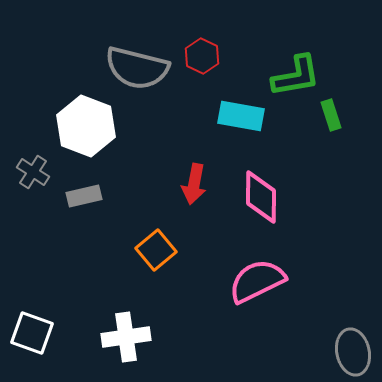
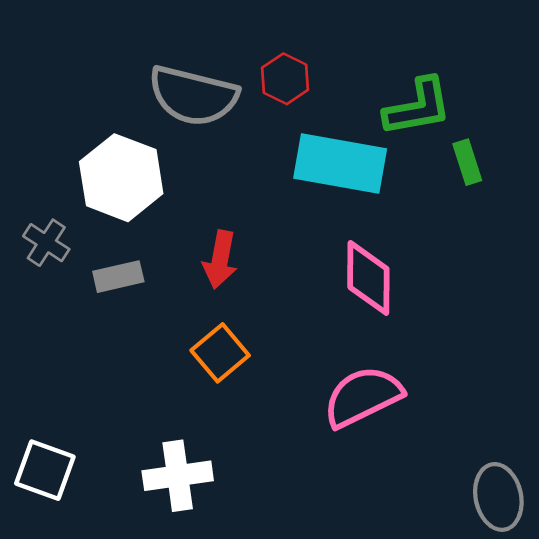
cyan rectangle: (241, 116) -> (340, 164), size x1.4
red arrow: (194, 184) -> (220, 260), moved

